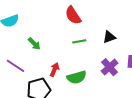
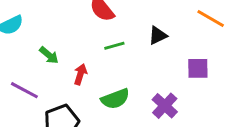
purple cross: (110, 67) -> (165, 106), moved
red arrow: (55, 70) -> (80, 74), moved

